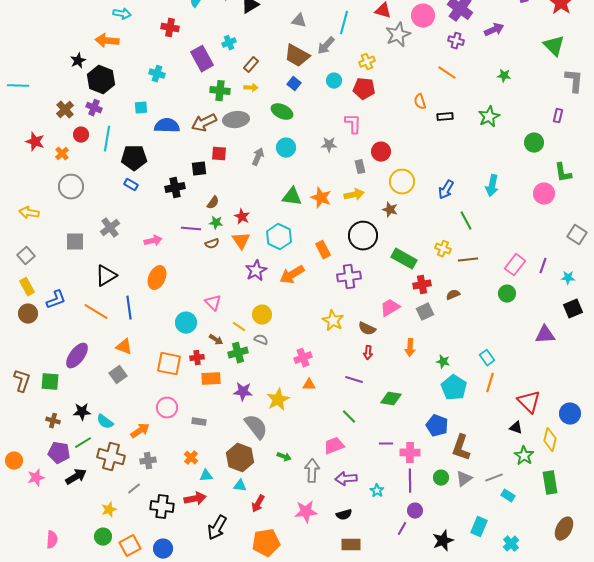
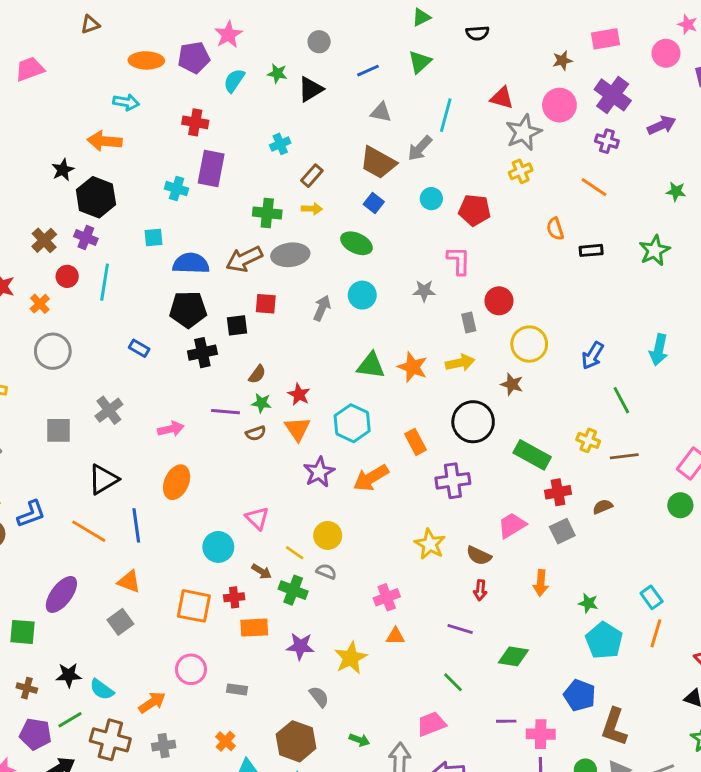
purple rectangle: (202, 59) -> (211, 168), moved, turned 40
yellow cross: (367, 62) -> (521, 171), moved
black pentagon: (134, 158) -> (188, 309), moved
green cross: (238, 353) -> (293, 590), turned 36
gray semicircle: (256, 427) -> (319, 697), size x0.6

